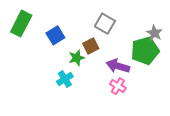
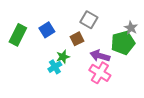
green rectangle: (21, 24) -> (18, 35), moved
green star: (77, 58) -> (63, 57), moved
pink cross: (118, 86) -> (100, 73), size x1.5

